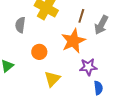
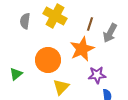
gray semicircle: (20, 25) -> (25, 21), moved
orange circle: (39, 52) -> (48, 60), size x1.6

